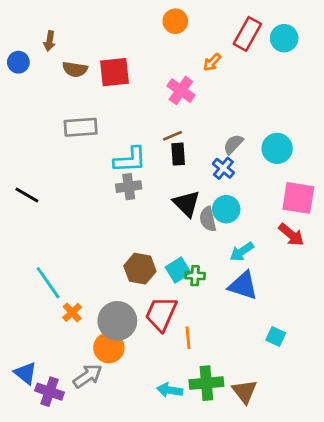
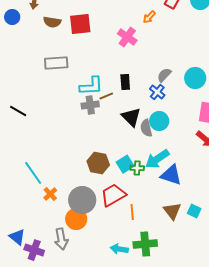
brown line: (172, 136) -> (106, 96), moved
cyan arrow: (242, 252) -> (157, 159), moved, size x1.4
red trapezoid: (161, 314) -> (113, 195), turned 36
gray arrow: (88, 376) -> (61, 239), turned 115
brown triangle: (245, 392) -> (172, 211), moved

